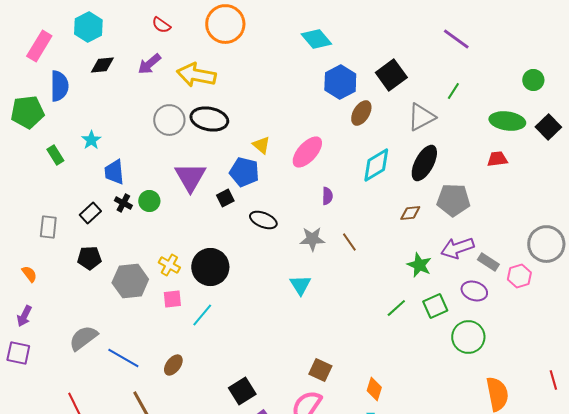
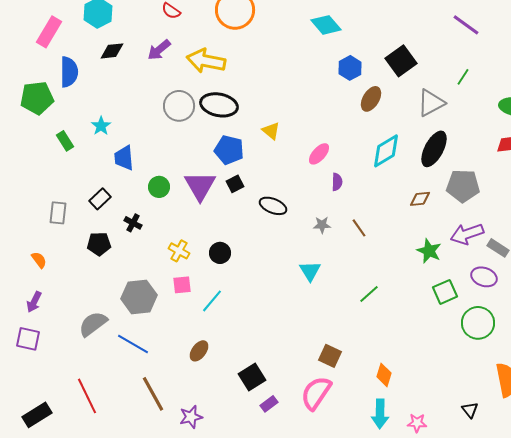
blue hexagon: (340, 82) -> (350, 68), size x0.7
pink ellipse: (307, 152) -> (319, 154), moved, size x0.7
blue pentagon: (244, 172) -> (229, 150), moved
purple triangle: (190, 177) -> (200, 186), moved
black cross: (123, 203) -> (133, 223), moved
gray star: (312, 239) -> (322, 225), size x0.7
black circle: (210, 267) -> (220, 253), size x0.6
gray hexagon: (130, 281) -> (139, 297), moved
green line: (396, 308) -> (369, 294), moved
brown ellipse: (173, 365) -> (199, 351), moved

